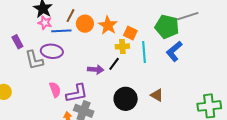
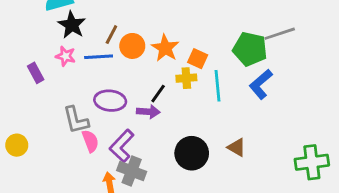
pink star: (45, 23) -> (65, 56), moved
purple ellipse: (52, 51) -> (110, 101), moved
gray L-shape: (34, 60) -> (76, 120), moved
black line: (114, 64) -> (158, 94), moved
purple L-shape: (77, 93) -> (122, 146), turned 145

